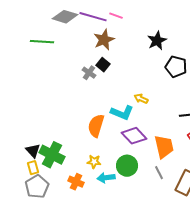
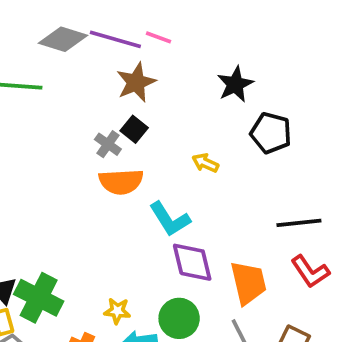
yellow arrow: (141, 99) -> (205, 163), moved
cyan L-shape: (122, 113) -> (170, 219), turned 35
orange semicircle: (96, 126) -> (121, 182), moved, turned -110
purple diamond: (134, 136) -> (192, 262), turned 30

